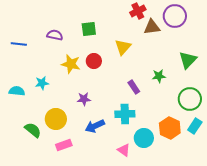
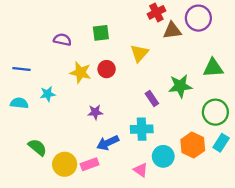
blue line: (19, 44) -> (22, 69), moved
green triangle: (188, 60) -> (213, 68), turned 42
green star: (159, 76) -> (180, 86), size x1.5
yellow circle: (56, 119) -> (65, 164), moved
pink rectangle: (64, 145) -> (90, 164), moved

